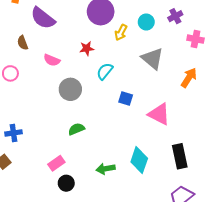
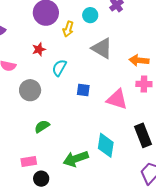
pink cross: (196, 39) -> (144, 84), moved
orange arrow: (189, 78) -> (139, 60), turned -108
pink rectangle: (56, 163) -> (29, 162), turned 35
green arrow: (106, 169) -> (76, 159), size x1.4

